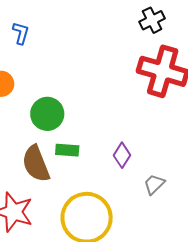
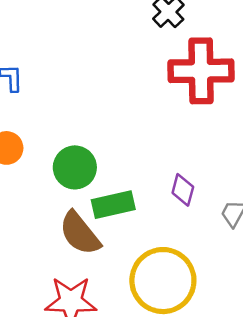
green rectangle: (67, 150) -> (113, 205), size x1.4

